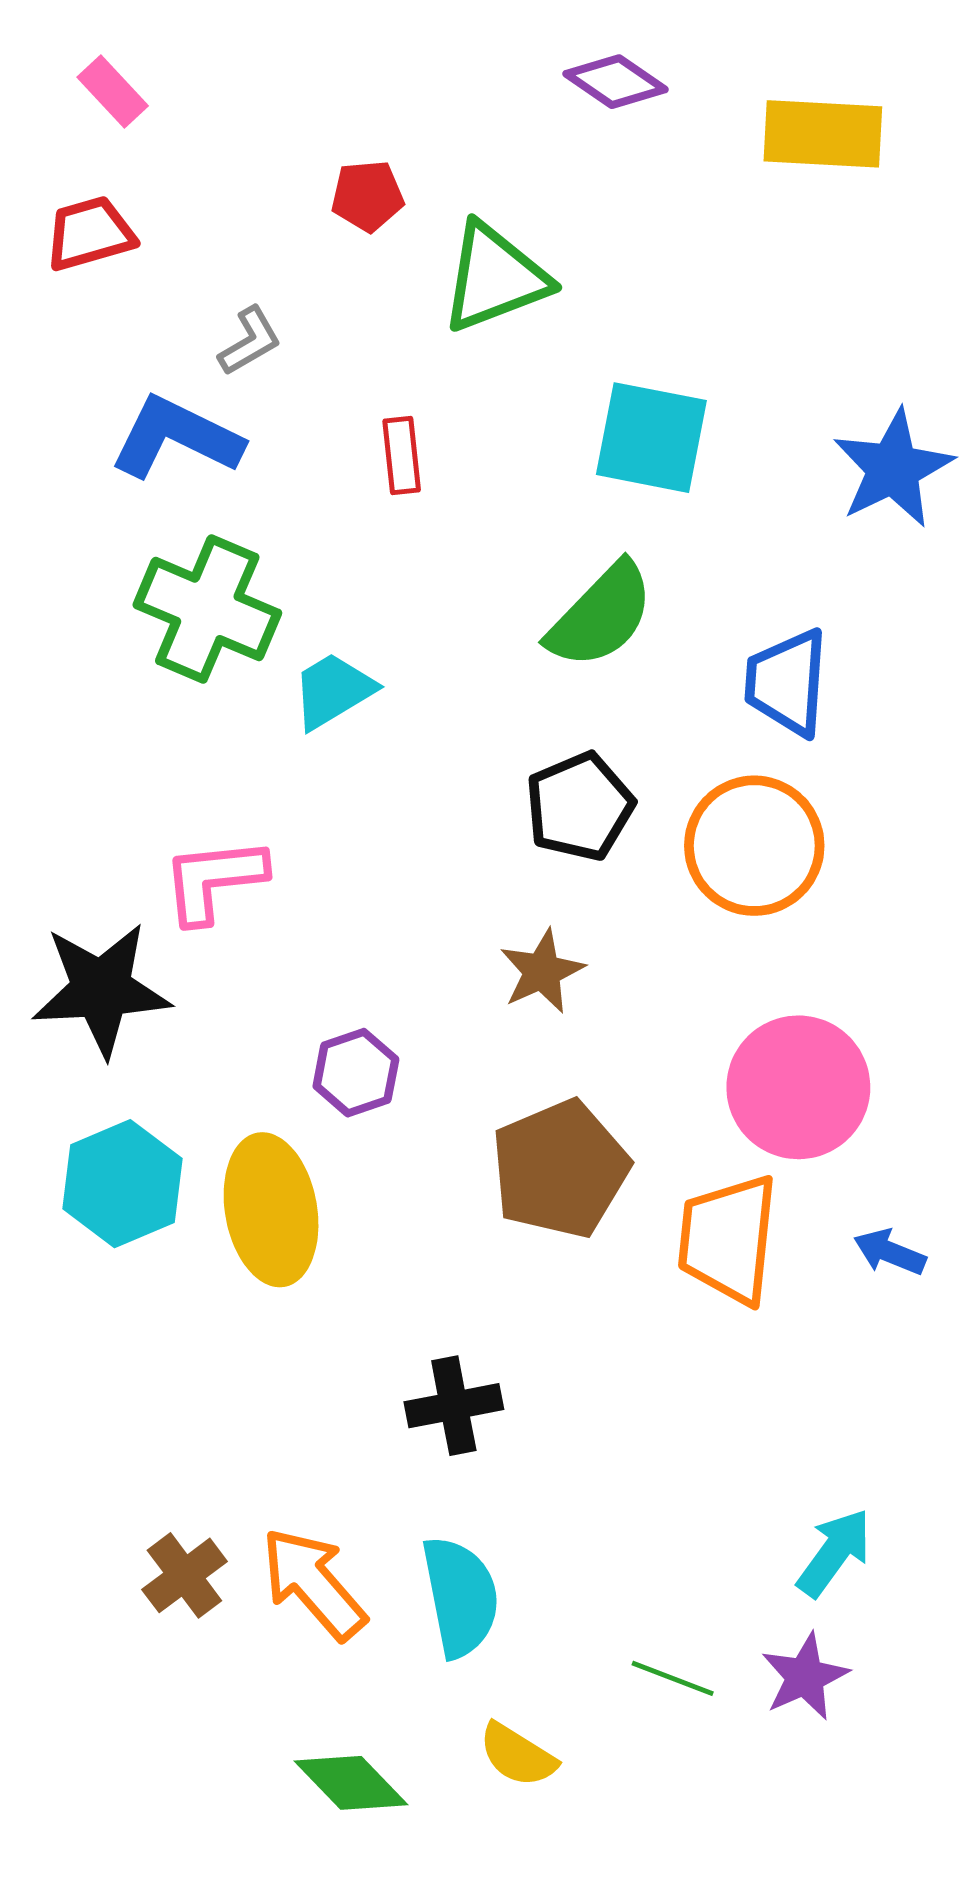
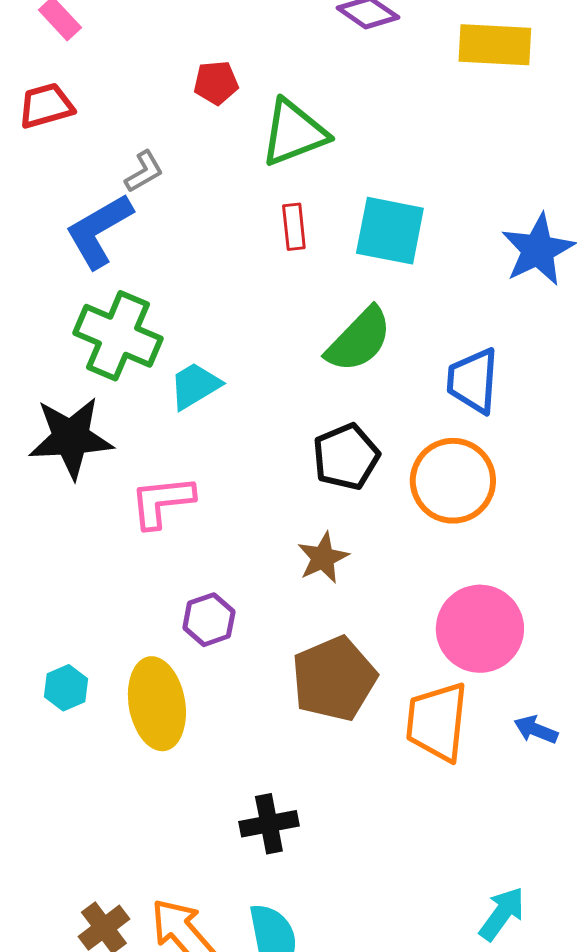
blue L-shape: (176, 438) -> (99, 231), turned -56
red rectangle: (402, 455) -> (294, 227), moved
pink L-shape: (214, 880) -> (162, 502), moved
black star: (101, 989) -> (71, 438), moved
cyan hexagon: (122, 1184) -> (66, 688), size x0.6

